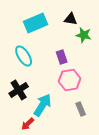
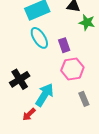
cyan ellipse: (24, 56) -> (39, 38), moved

